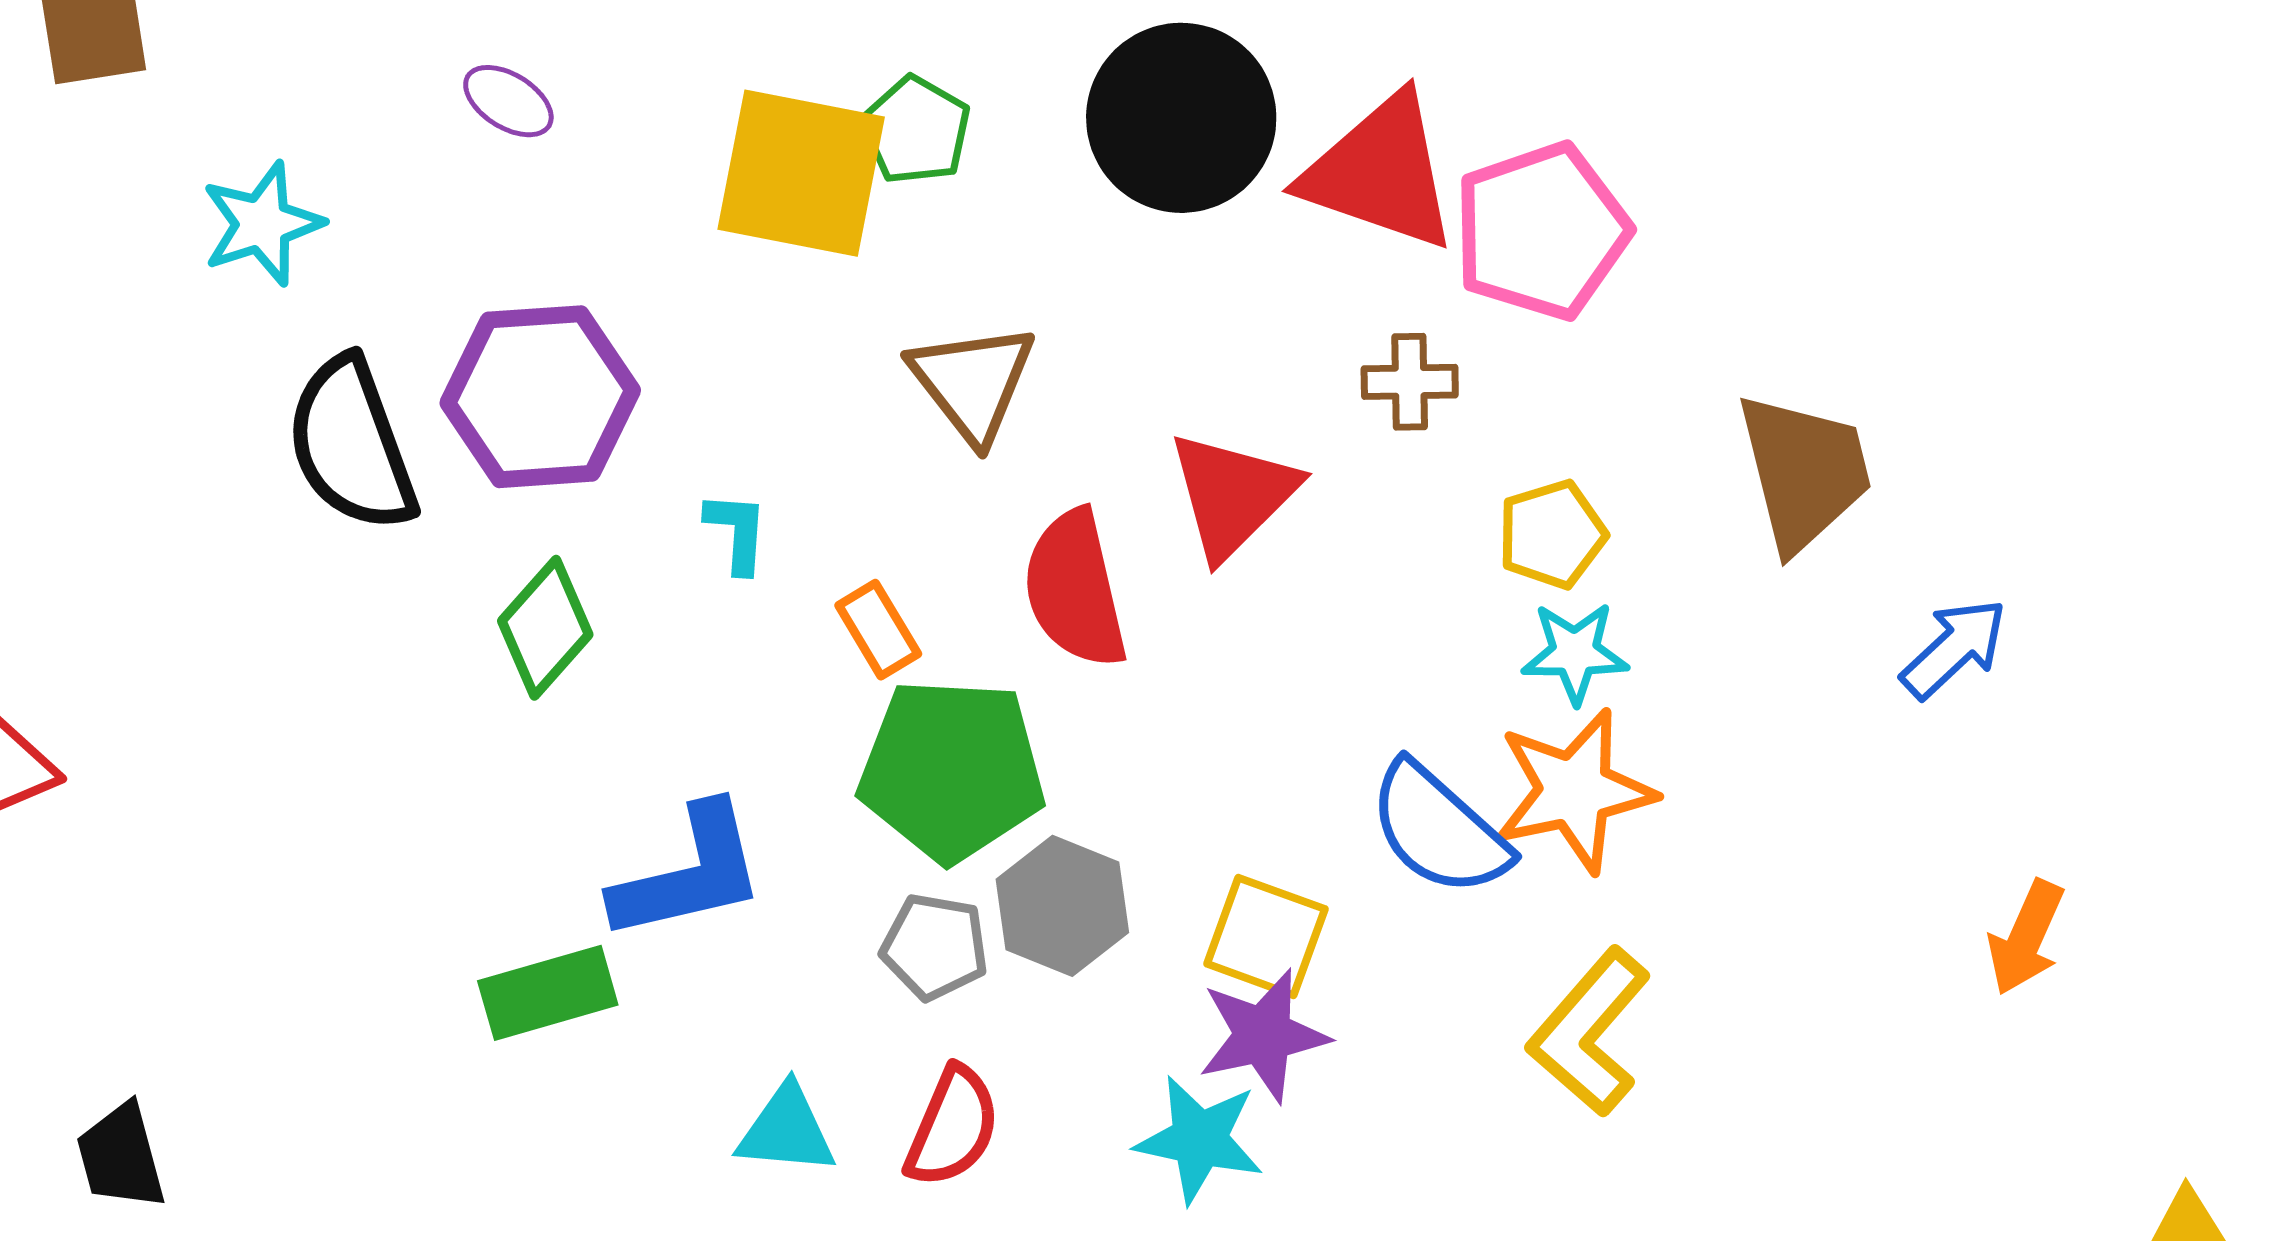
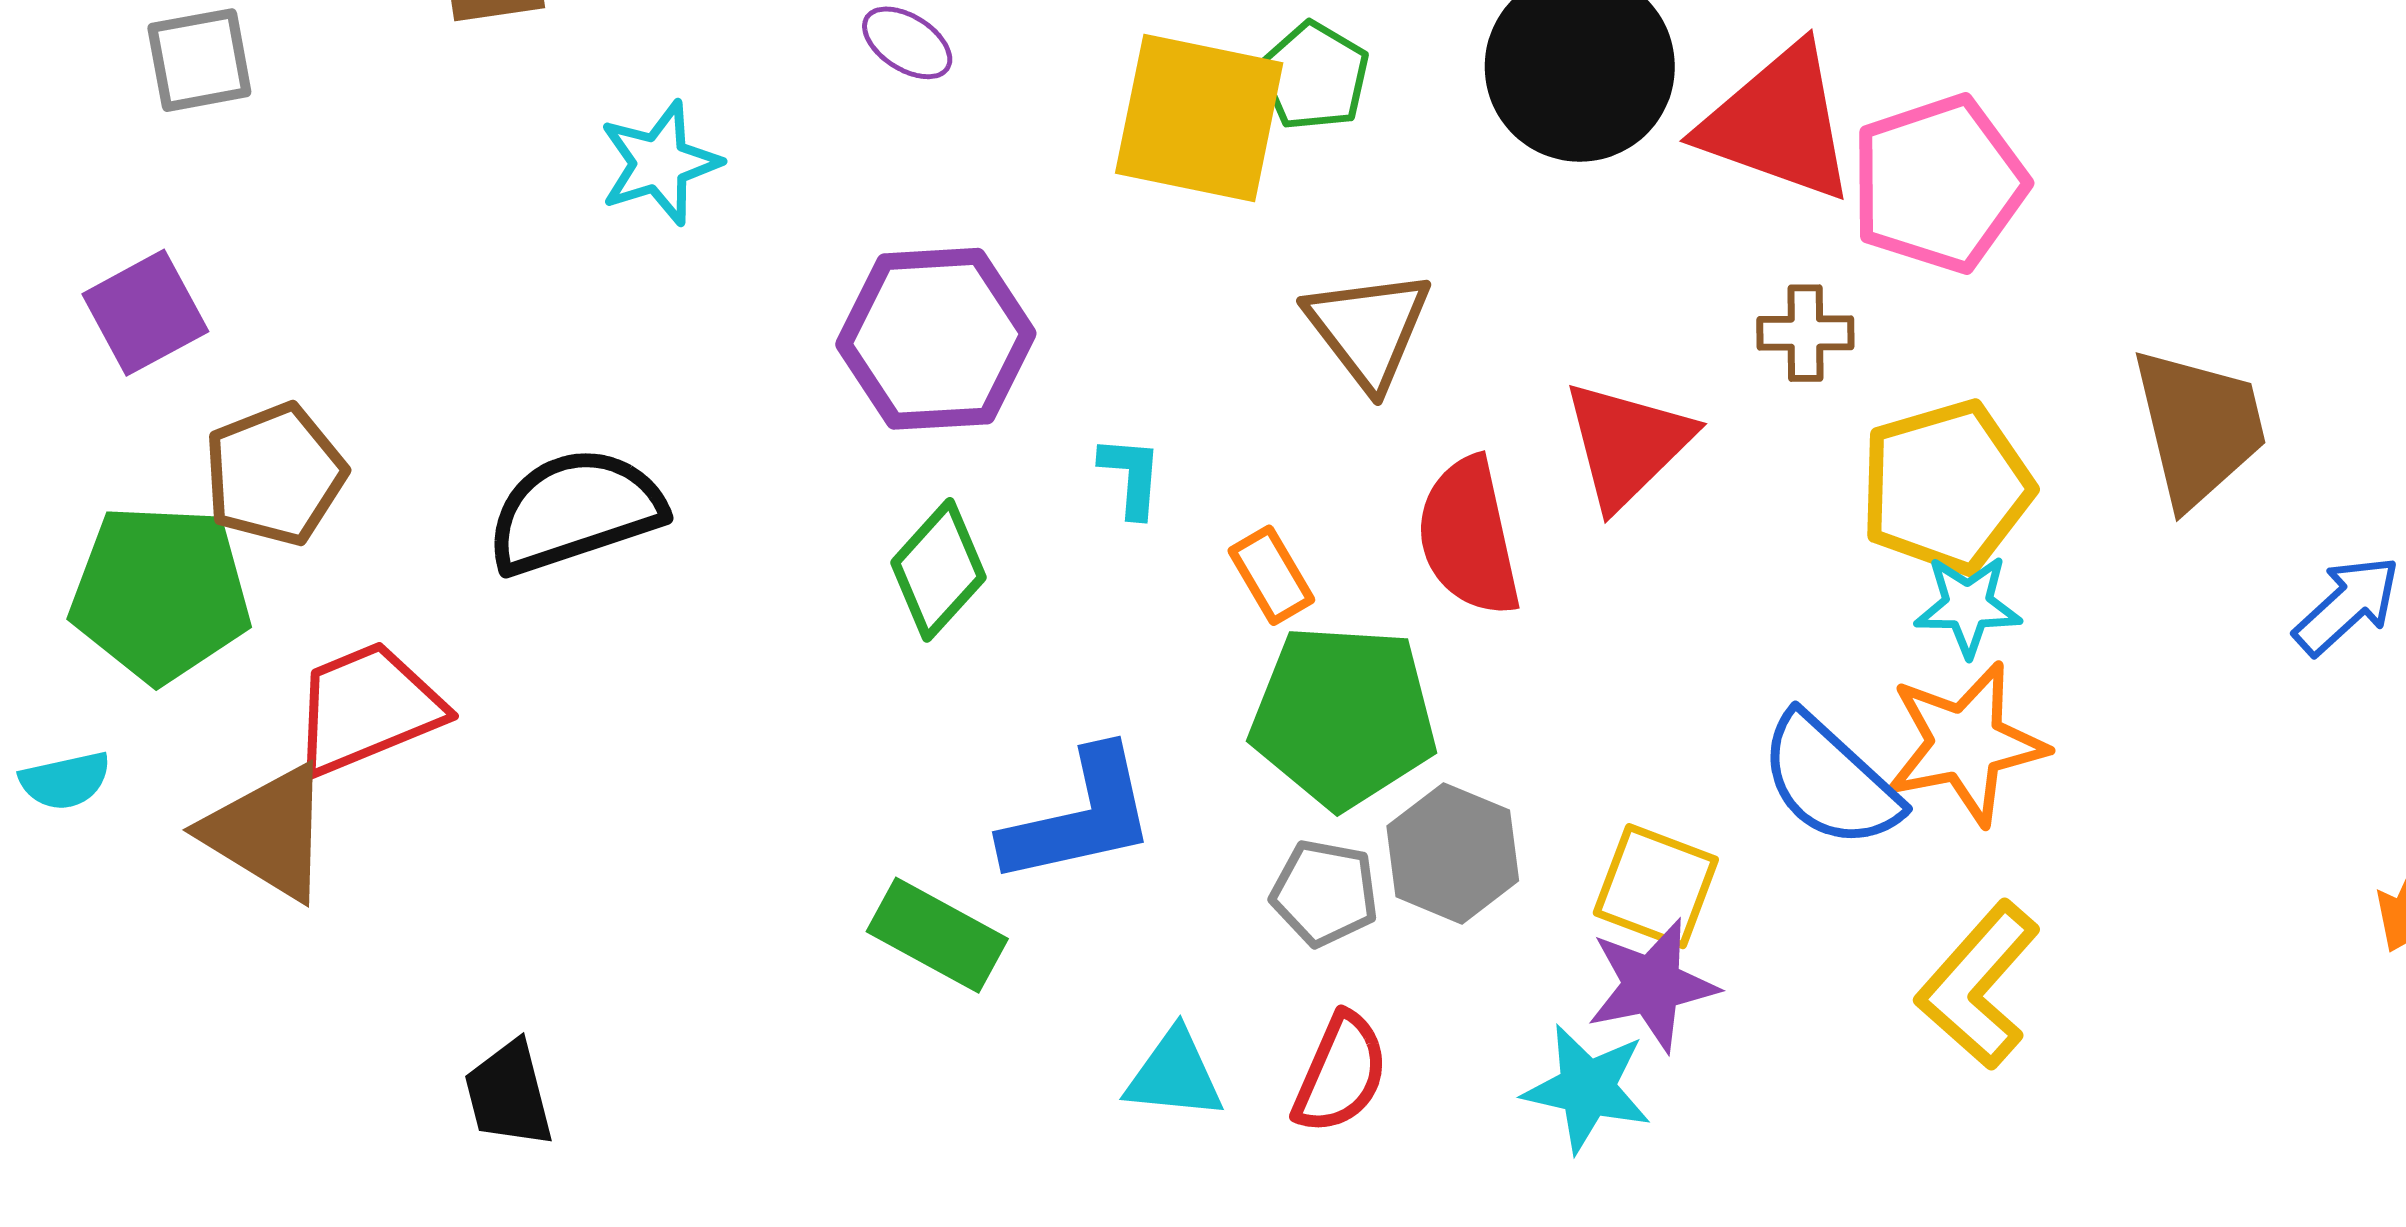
black semicircle: (351, 444) -> (575, 511), moved, turned 91
yellow pentagon: (1552, 534) -> (1946, 487), size x1.6
green rectangle: (548, 993) -> (937, 935), turned 44

